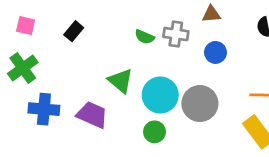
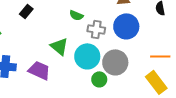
gray cross: (176, 34) -> (96, 29), moved
blue circle: (215, 52) -> (126, 26), size x1.6
green circle: (155, 132) -> (99, 79), moved

